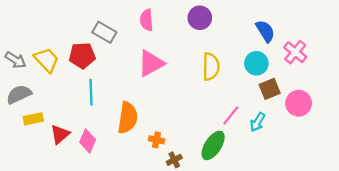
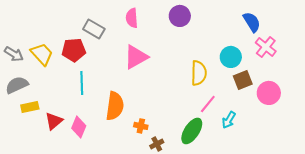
blue semicircle: (265, 31) -> (252, 22), moved
yellow semicircle: (211, 67) -> (199, 73), moved
cyan arrow: (257, 122) -> (229, 120), moved

